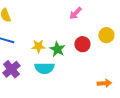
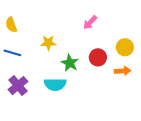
yellow star: (38, 46) -> (48, 43), moved
orange arrow: (104, 83) -> (123, 71), moved

